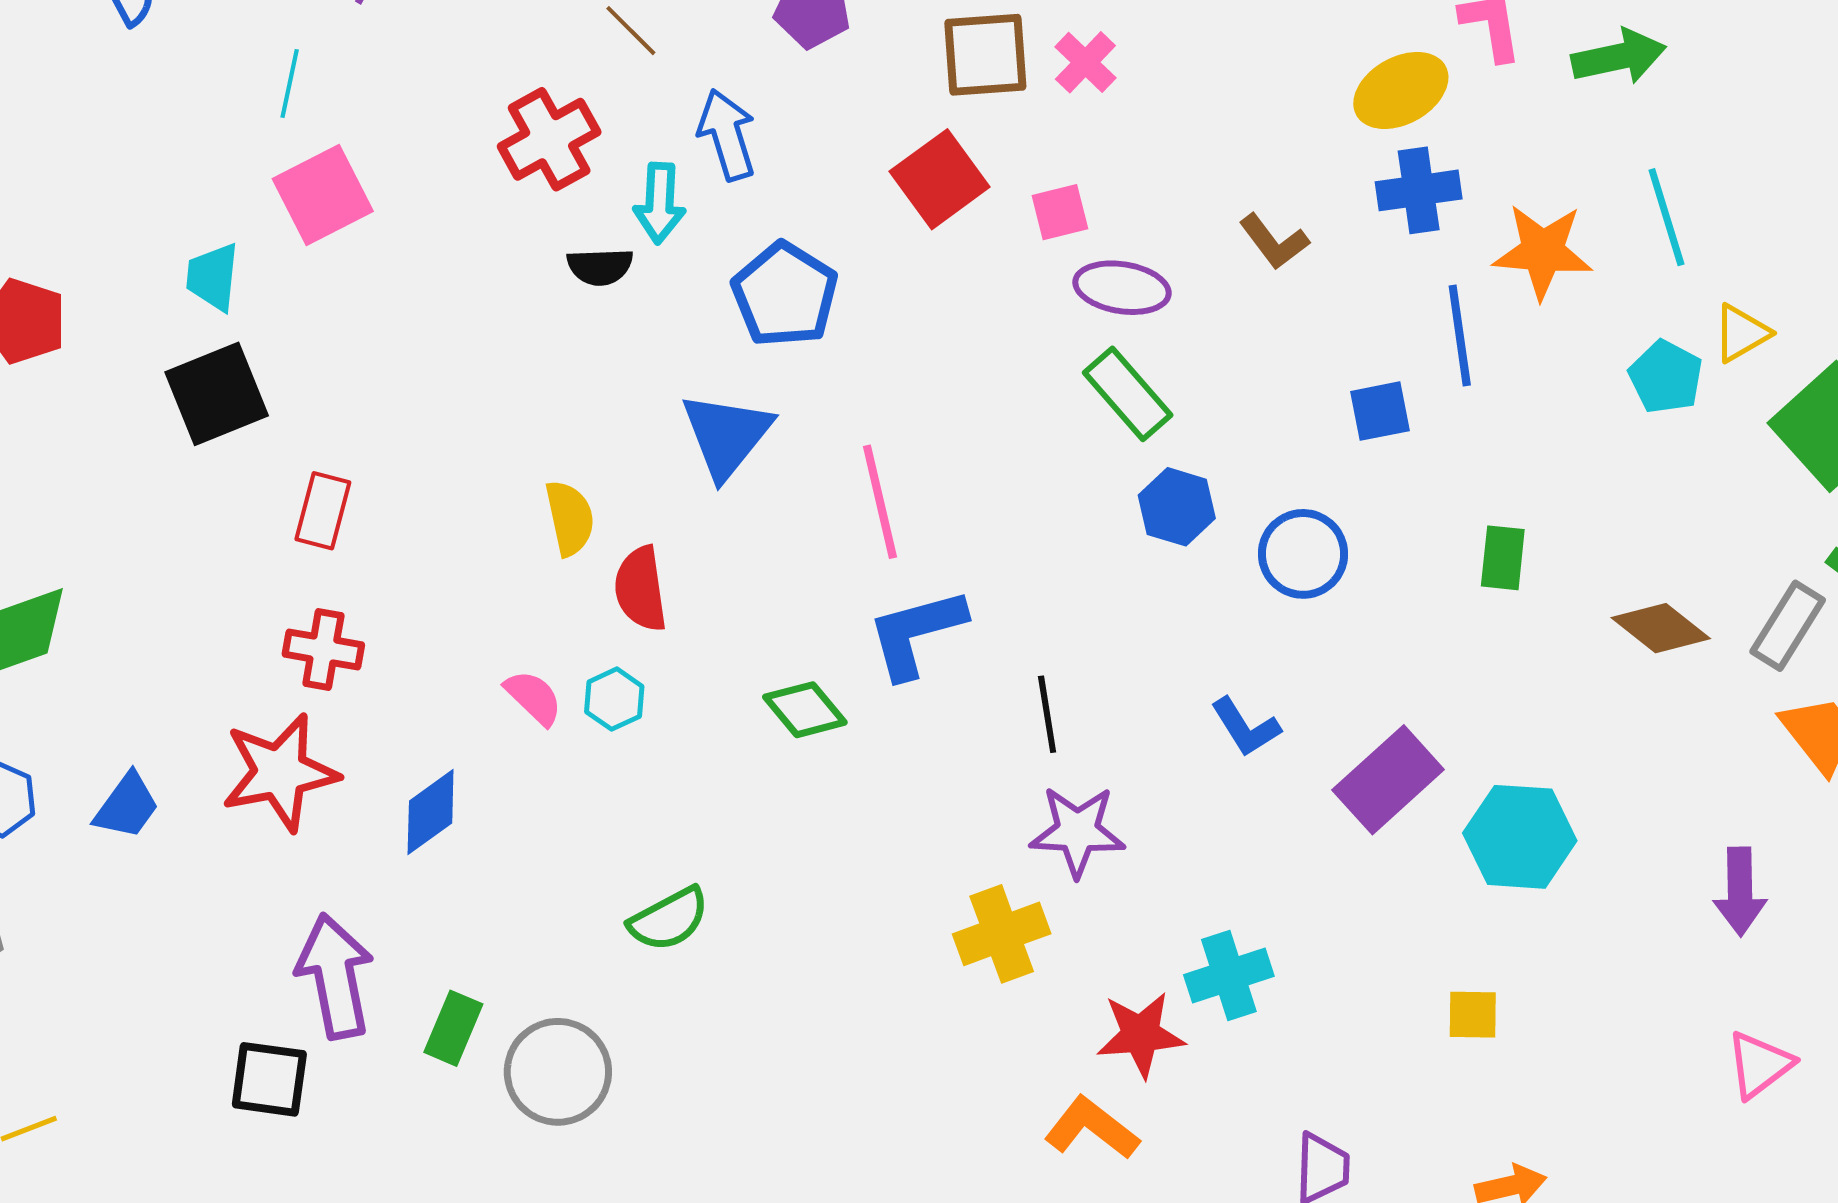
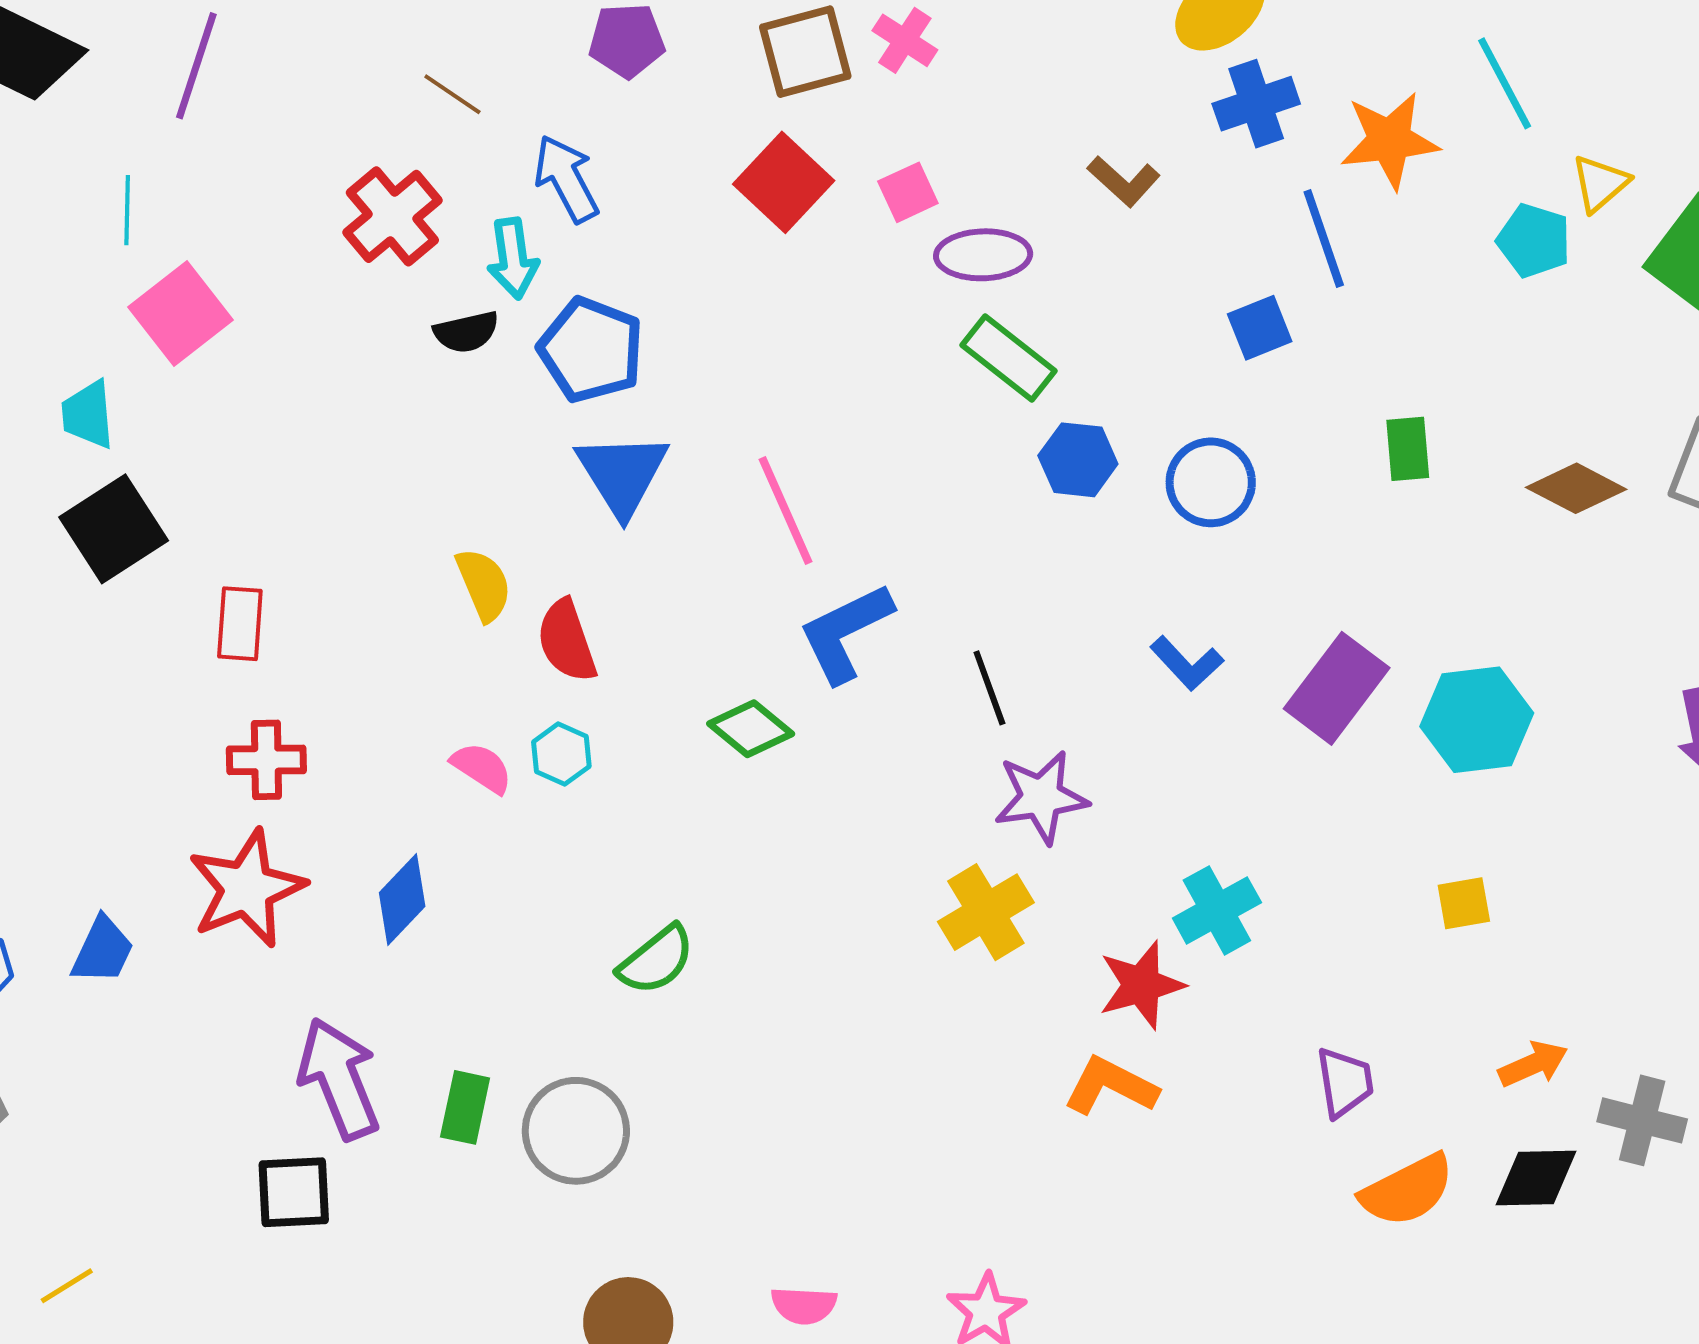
blue pentagon: (785, 295) -> (591, 350), moved

